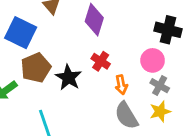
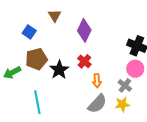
blue square: (21, 33) -> (29, 32), size x0.6
pink circle: (153, 60) -> (135, 69), moved
gray semicircle: (126, 116) -> (97, 104), turned -115

